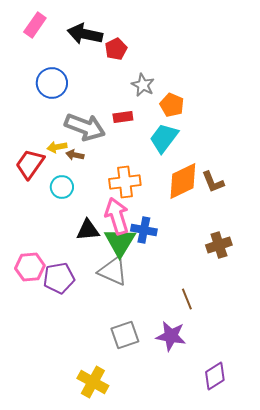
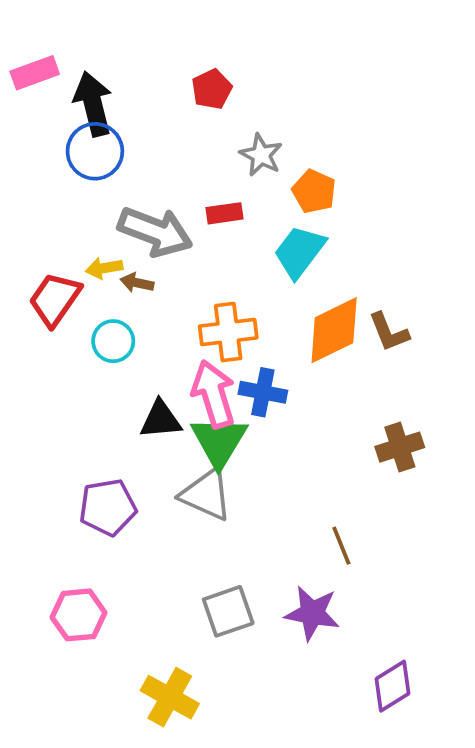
pink rectangle: (35, 25) -> (35, 73), moved, turned 35
black arrow: (85, 34) -> (93, 104), moved, turned 64
blue cross: (144, 230) -> (263, 392), moved
pink hexagon: (30, 267) -> (78, 615), moved

